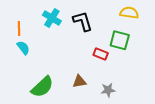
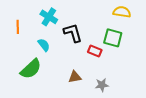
black L-shape: (83, 21) -> (73, 33), moved
cyan semicircle: (23, 48) -> (44, 45), moved
green semicircle: (42, 87) -> (31, 69), moved

